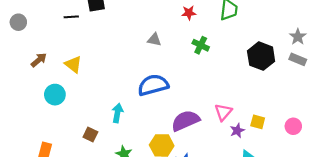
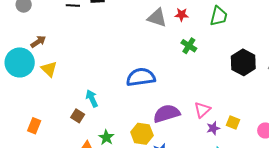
gray triangle: (154, 40) -> (157, 18), moved, size x1.5
yellow triangle: (73, 64) -> (49, 69), moved
cyan circle: (55, 95) -> (20, 62), moved, size x1.5
cyan arrow: (117, 113) -> (92, 98), moved, turned -42

